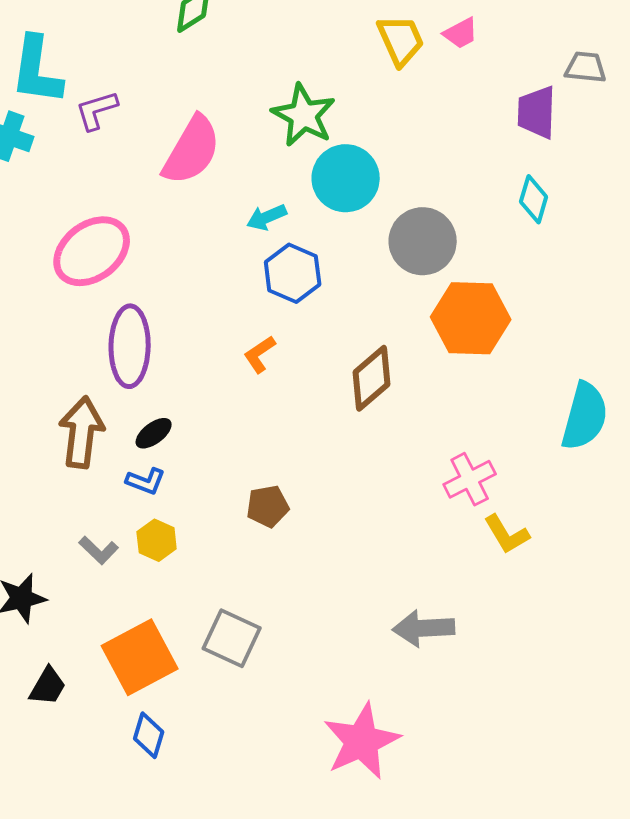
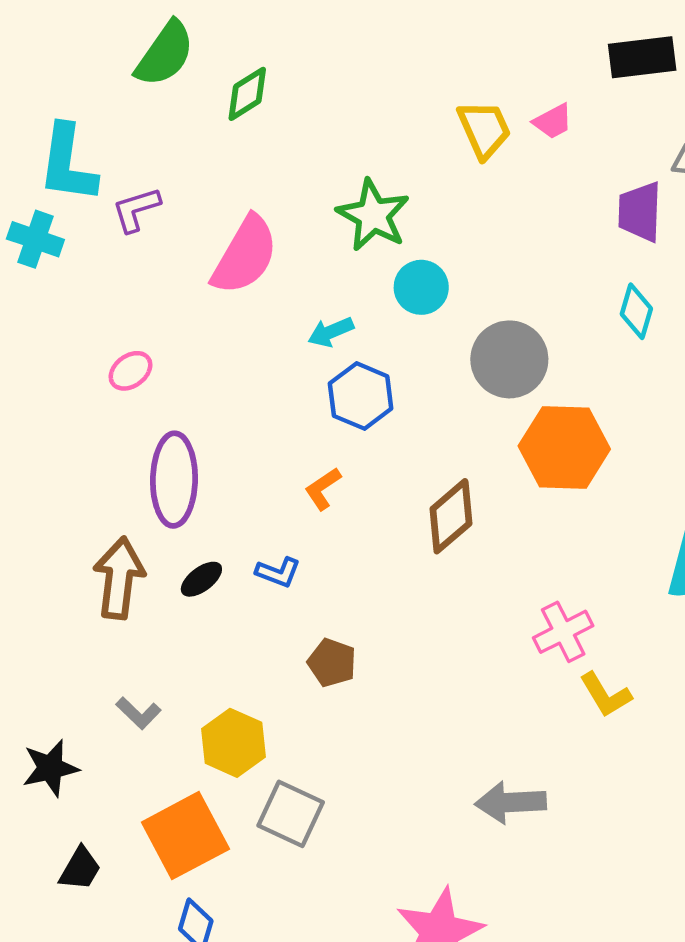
cyan circle: (346, 178) -> (421, 287), size x0.7
pink ellipse: (92, 251) -> (130, 371), size x0.5
blue L-shape: (146, 481) -> (278, 572), moved
brown pentagon: (268, 506) -> (332, 663), turned 30
yellow hexagon: (157, 540) -> (233, 743), moved, size x1.4

